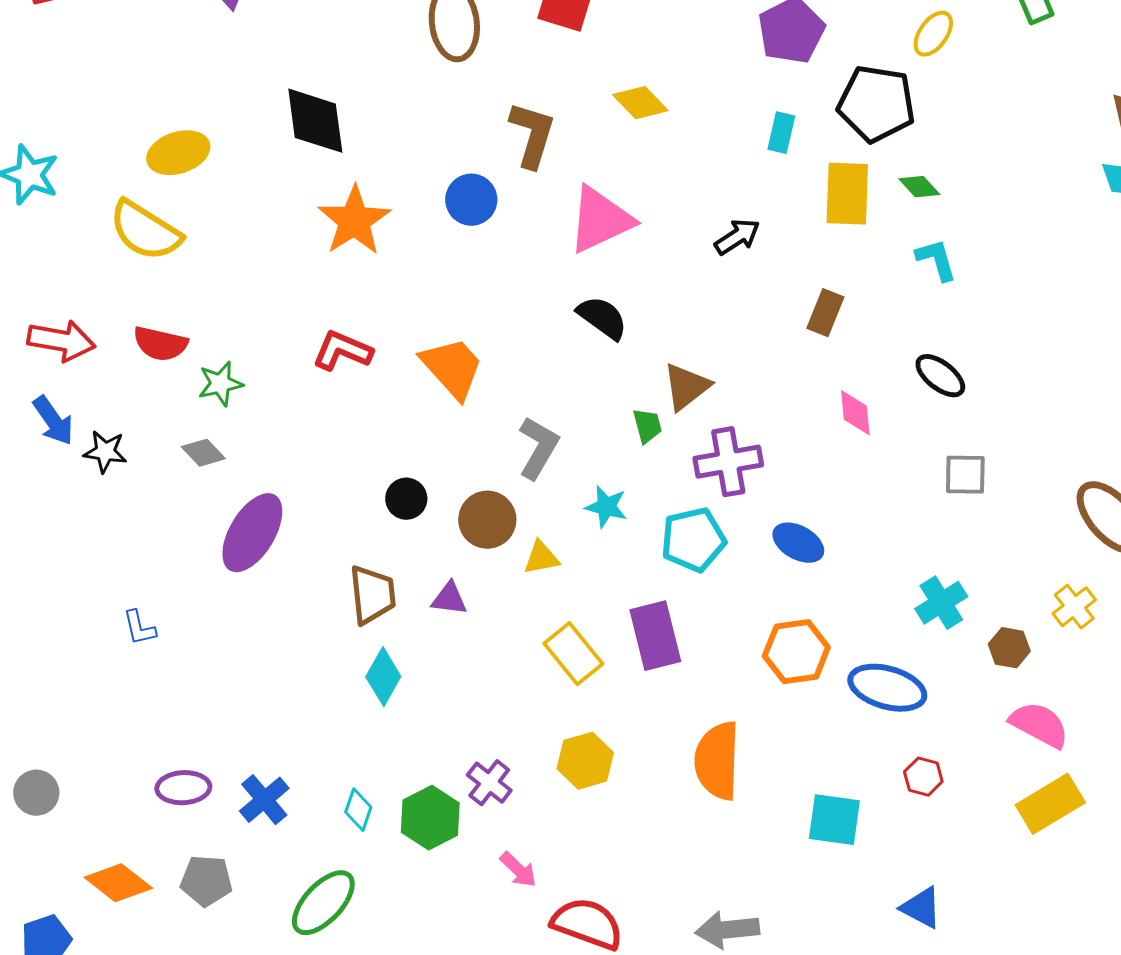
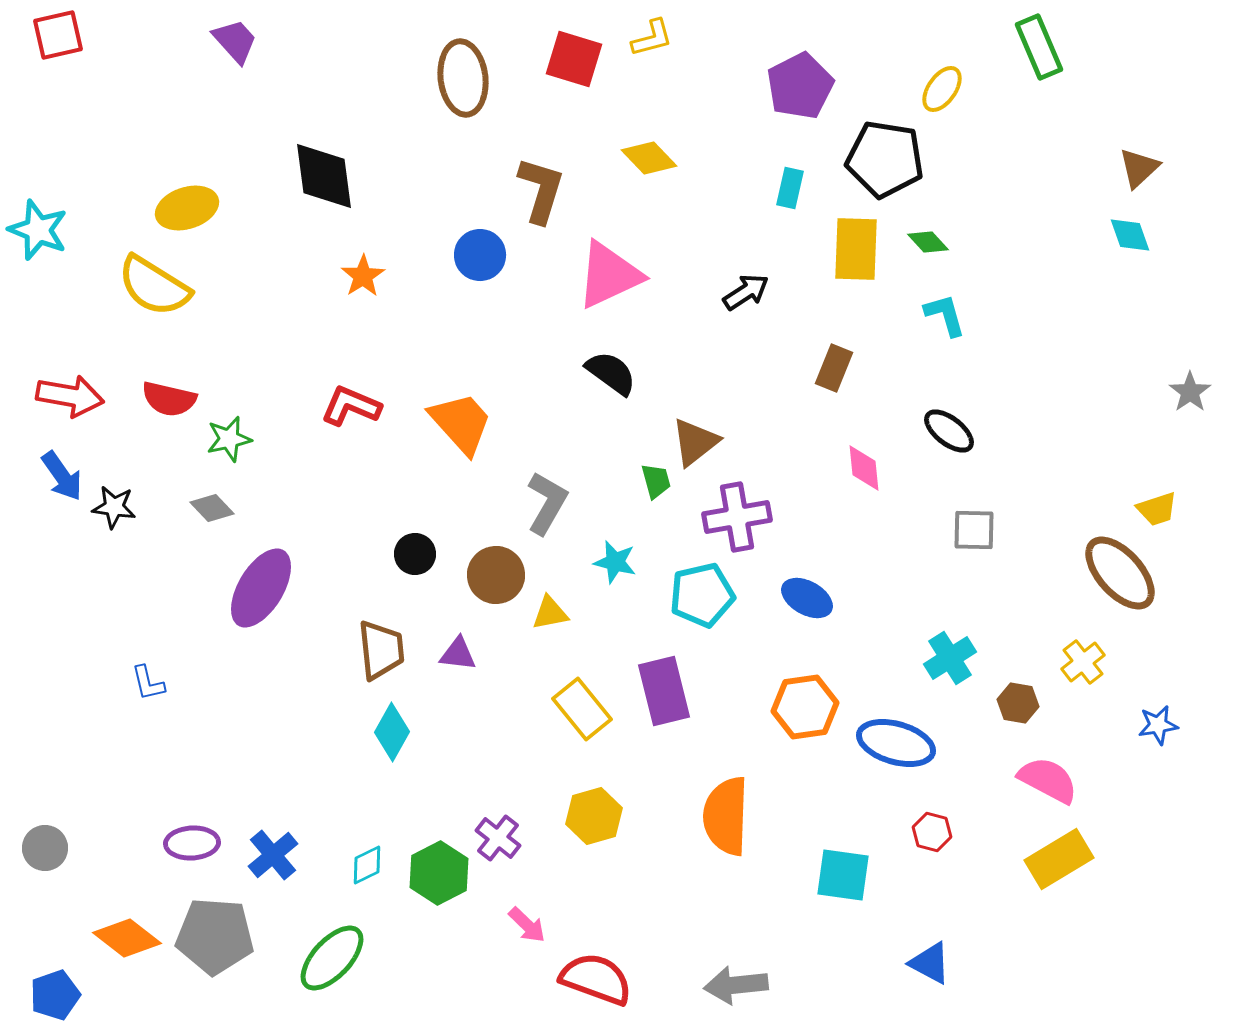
orange star: (354, 221) -> (363, 276), size x0.6
cyan diamond: (358, 810) -> (367, 865), turned 45
gray pentagon: (206, 881) -> (215, 936), size x1.5

